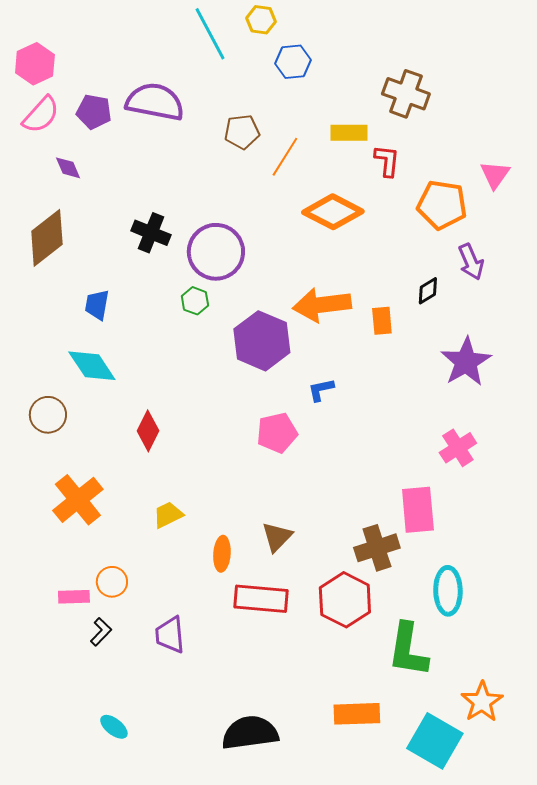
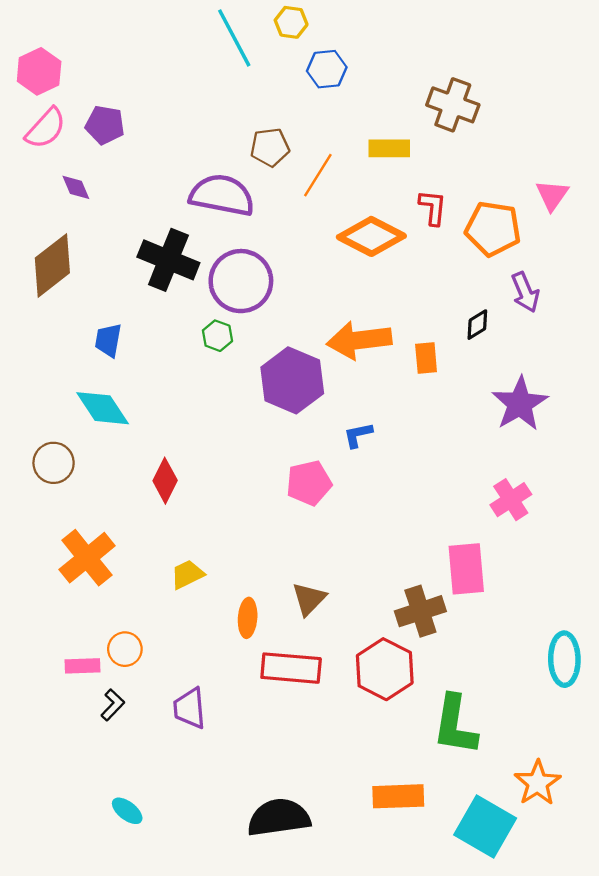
purple semicircle: (155, 102) -> (222, 195), moved
red L-shape: (387, 161) -> (433, 207), moved
black cross: (151, 233) -> (168, 260), size x1.4
cyan ellipse: (448, 591) -> (564, 659), moved

